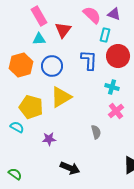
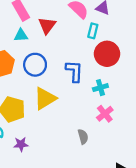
blue L-shape: (89, 60) -> (74, 71), moved
cyan cross: (112, 87) -> (100, 88), turned -32
purple star: (49, 139) -> (21, 144), moved

